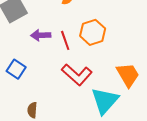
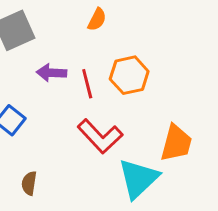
orange trapezoid: (128, 75) -> (176, 143), turned 40

